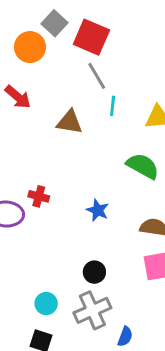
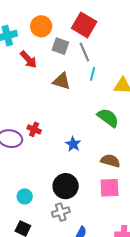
gray square: (54, 23) -> (60, 46), moved, turned -30
black circle: (94, 272) -> (66, 186), size x1.6
cyan circle: (46, 304) -> (25, 196), moved
gray cross: (92, 310) -> (61, 212), size x0.7

